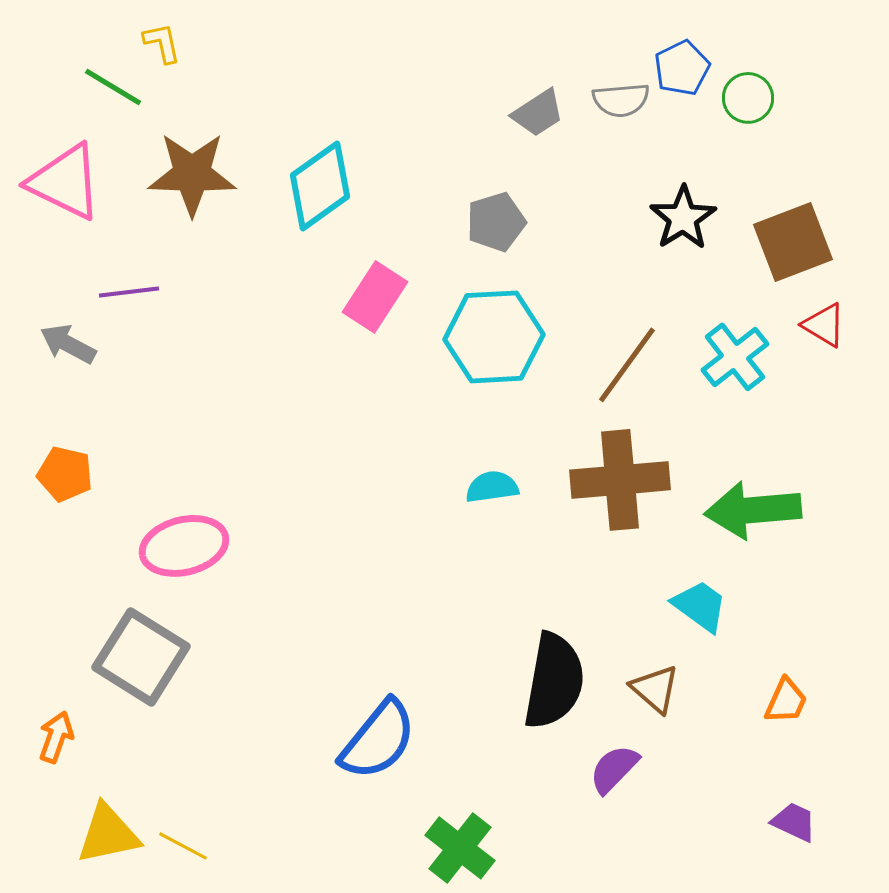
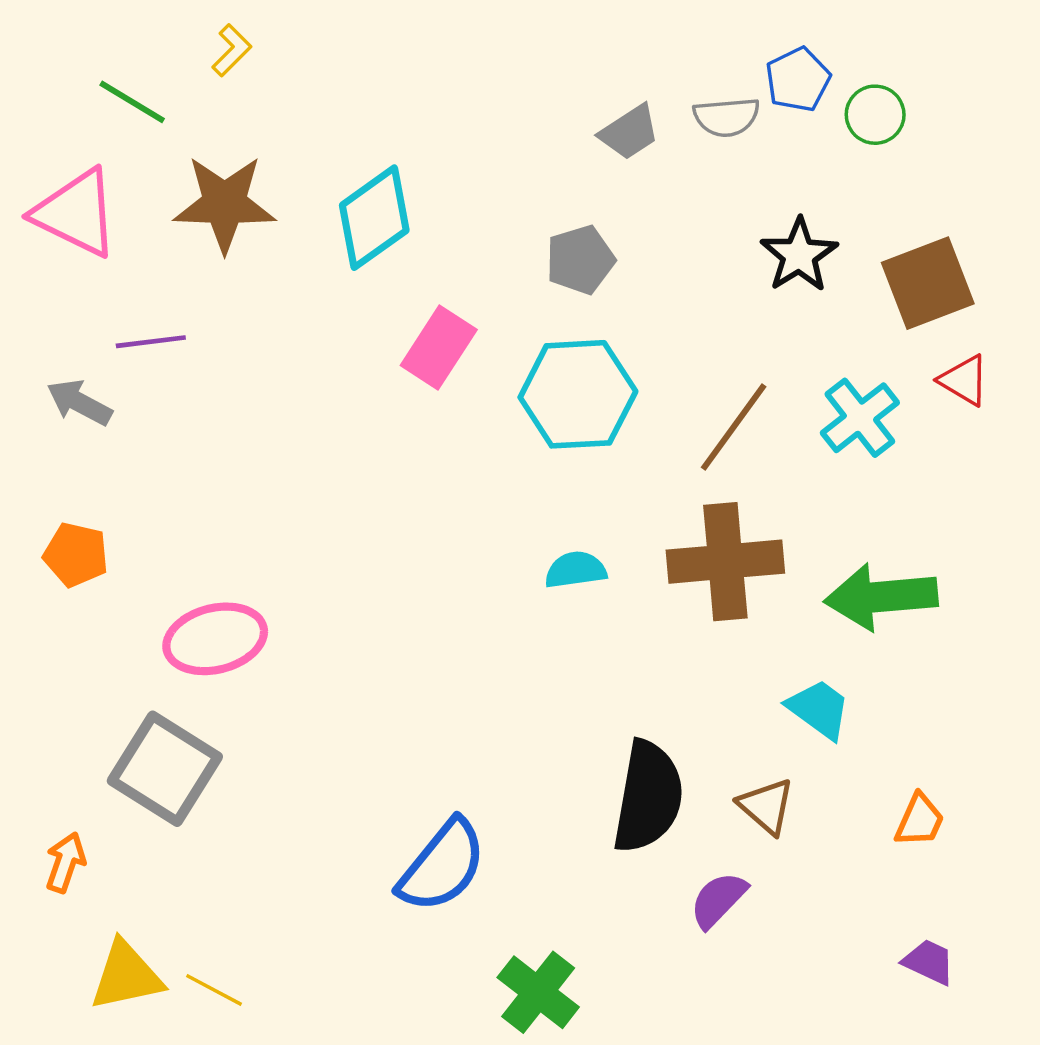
yellow L-shape: (162, 43) -> (232, 50), moved, turned 57

